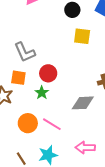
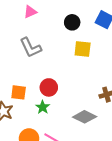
gray L-shape: (25, 52) -> (31, 48), moved
gray diamond: (83, 103) -> (85, 117), turned 30

